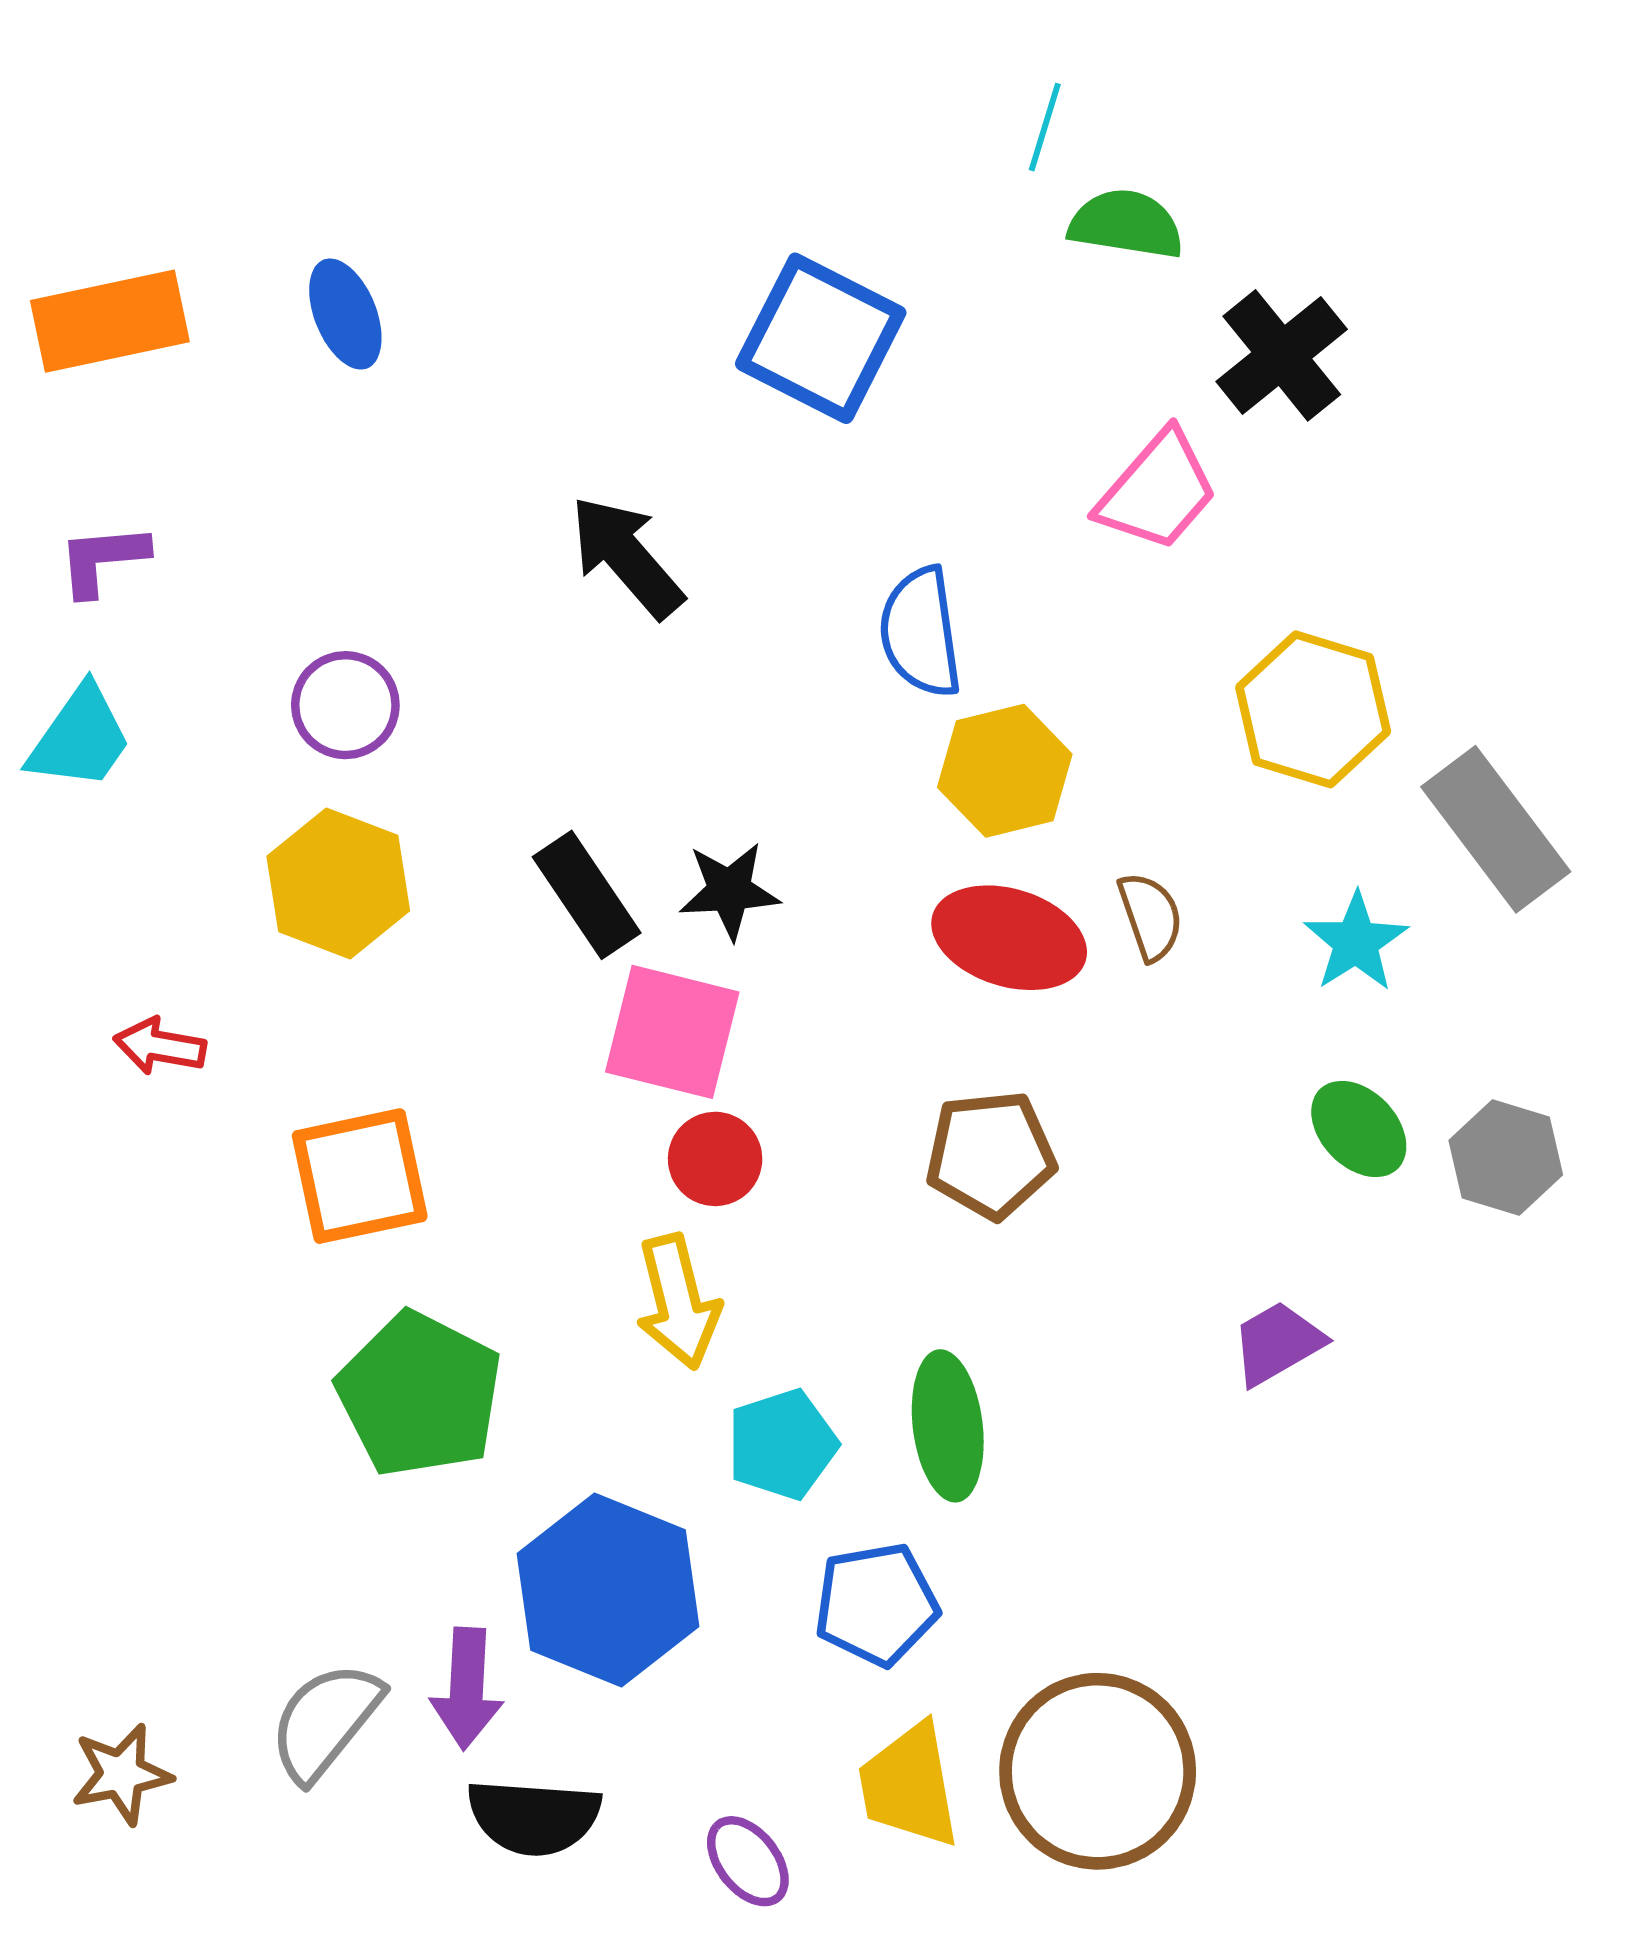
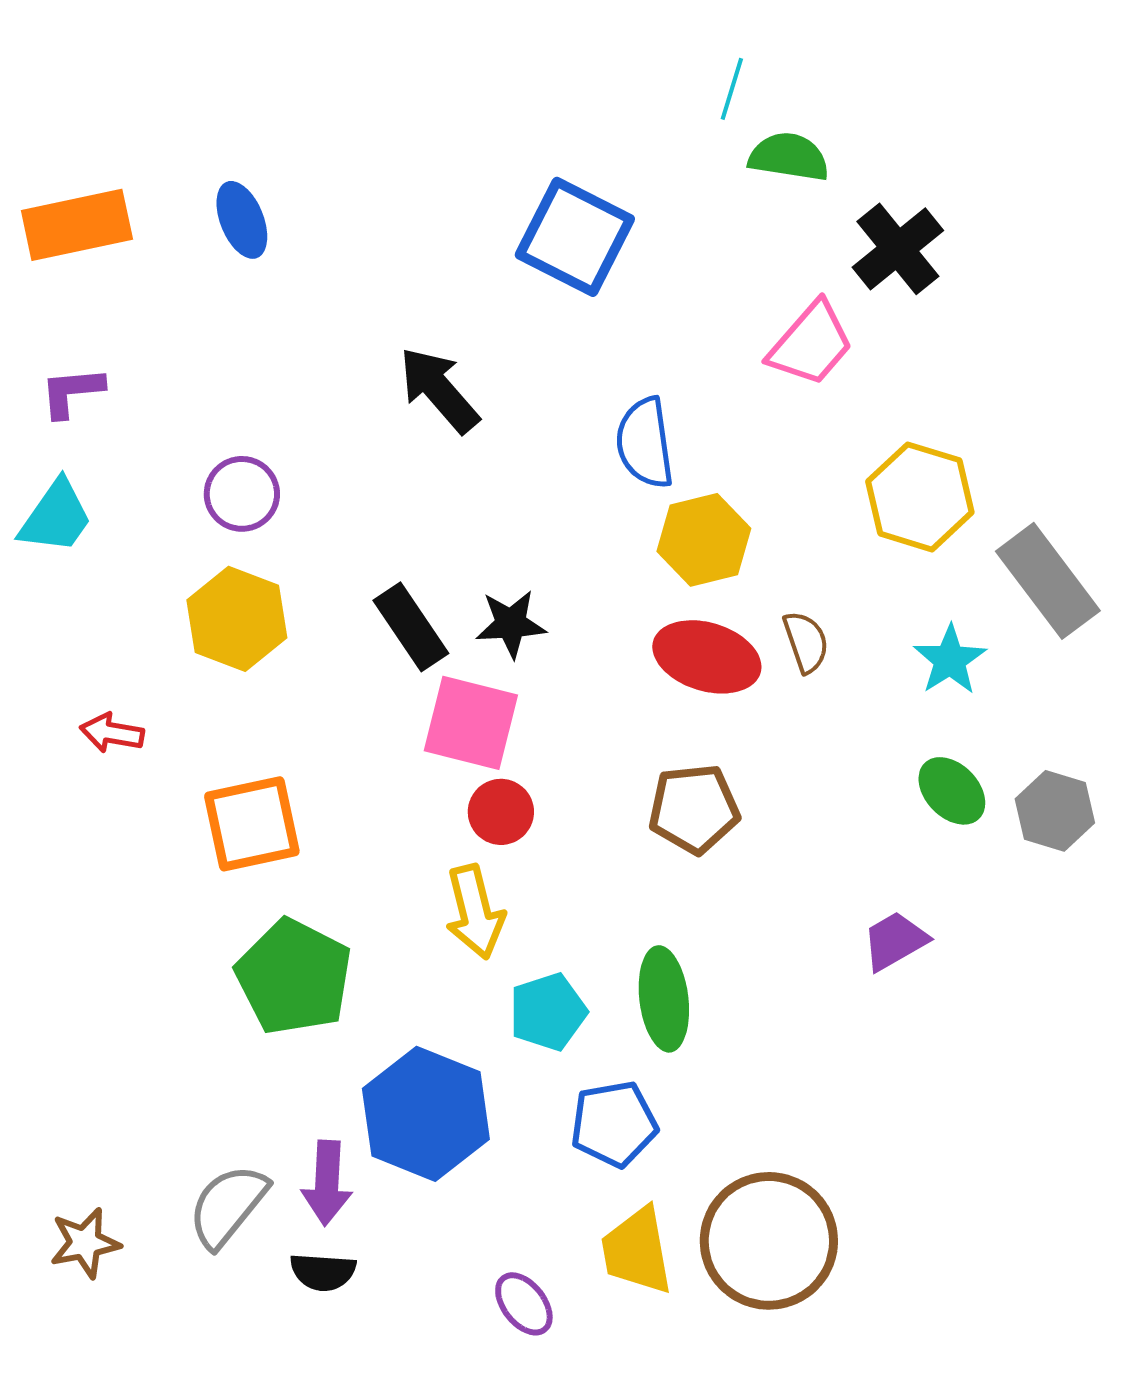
black semicircle: (534, 1817) -> (323, 1272), moved, size x0.7

